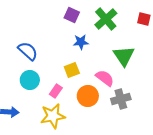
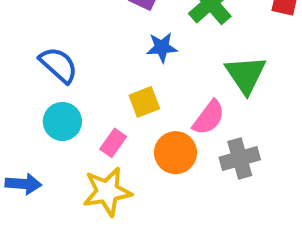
pink semicircle: (105, 78) -> (209, 118), turned 90

